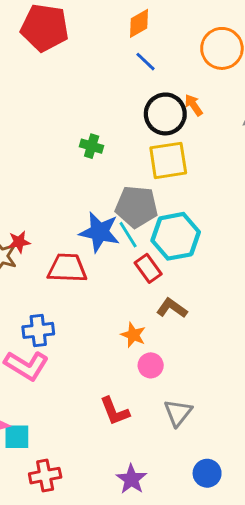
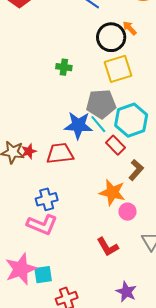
red star: (19, 242) -> (29, 151), moved
brown L-shape: (172, 308) -> (136, 170), turned 105
orange star: (133, 335) -> (112, 192), size x1.5

